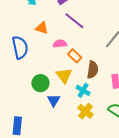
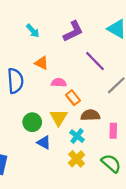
purple line: (74, 21) -> (95, 61), moved
brown semicircle: (93, 70) -> (90, 115), turned -108
blue triangle: (54, 100) -> (44, 143), turned -40

